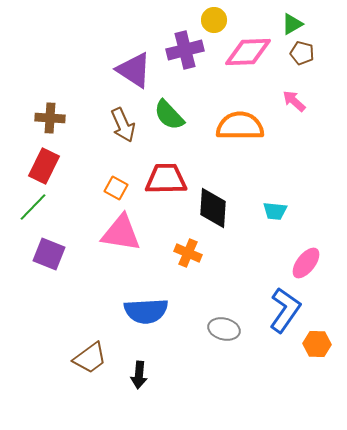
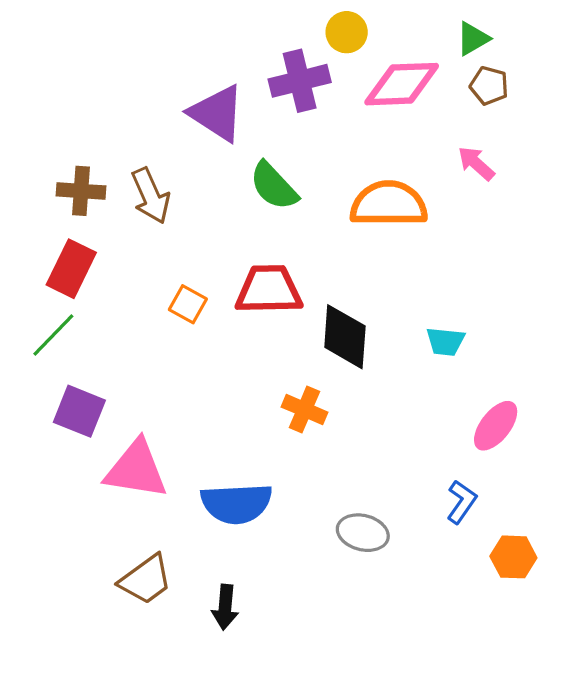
brown arrow: (123, 125) -> (151, 196), moved
pink triangle: (121, 233) -> (136, 469), moved
blue L-shape: (285, 310) -> (462, 502), size x0.6

